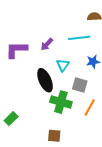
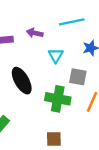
purple arrow: (47, 44) -> (35, 33), turned 64
black ellipse: (45, 80) -> (22, 81), moved

